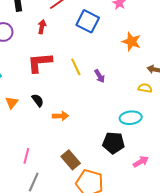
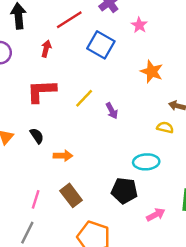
yellow line: (76, 67) -> (84, 98), turned 66
pink line: (26, 156) -> (36, 199), moved
brown rectangle: (71, 160) -> (71, 195), moved

